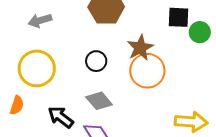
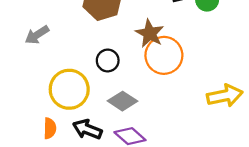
yellow circle: (37, 68) -> (69, 89), moved
orange semicircle: (17, 105) -> (50, 128), moved

